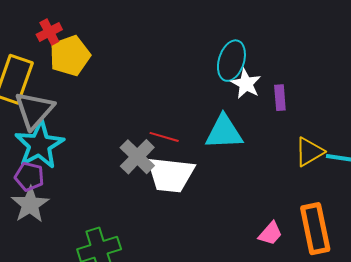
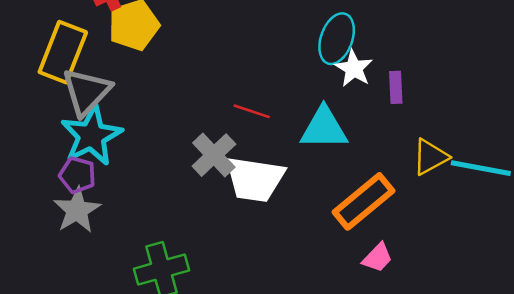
red line: (164, 137) -> (252, 111), moved
orange rectangle: (315, 229) -> (364, 201), moved, turned 60

